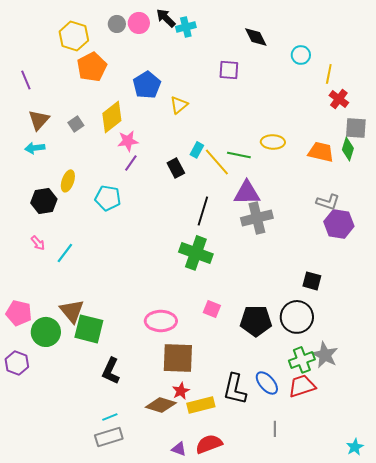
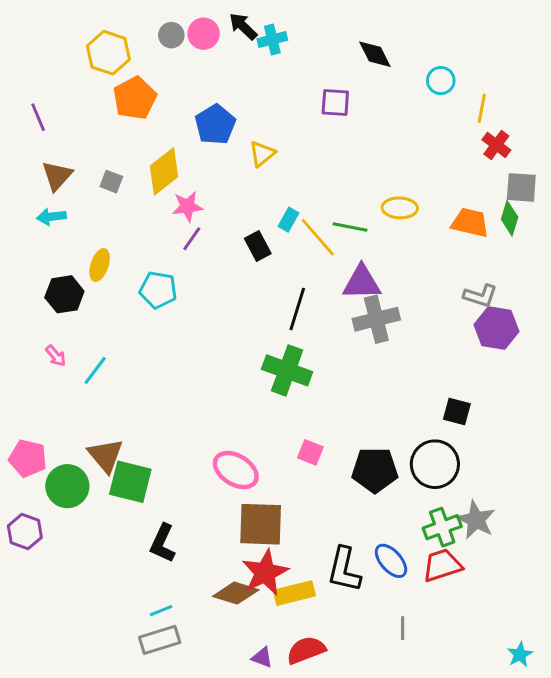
gray square: (76, 124) -> (111, 182), turned -35
pink ellipse: (161, 321) -> (236, 470), turned 32
red star: (181, 391) -> (265, 573), size x1.8

